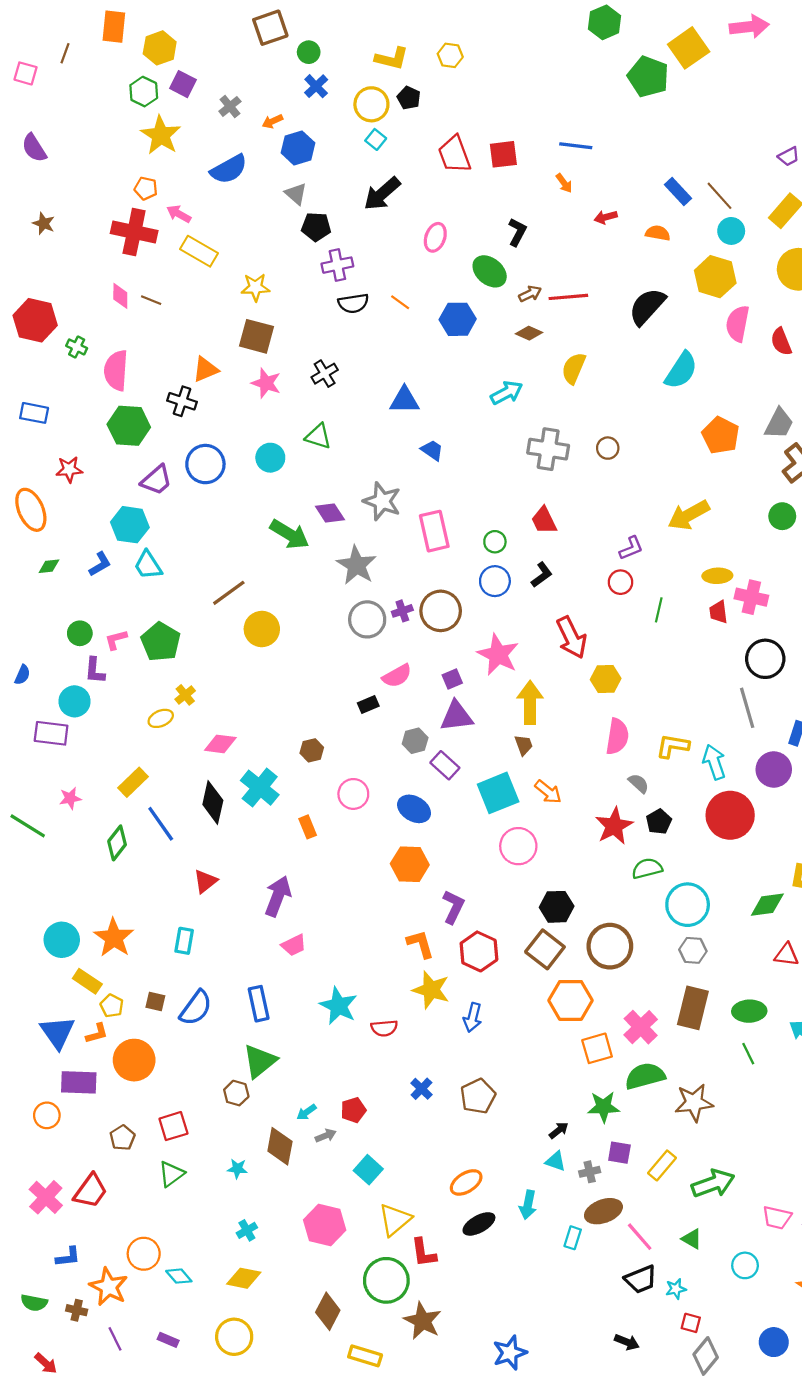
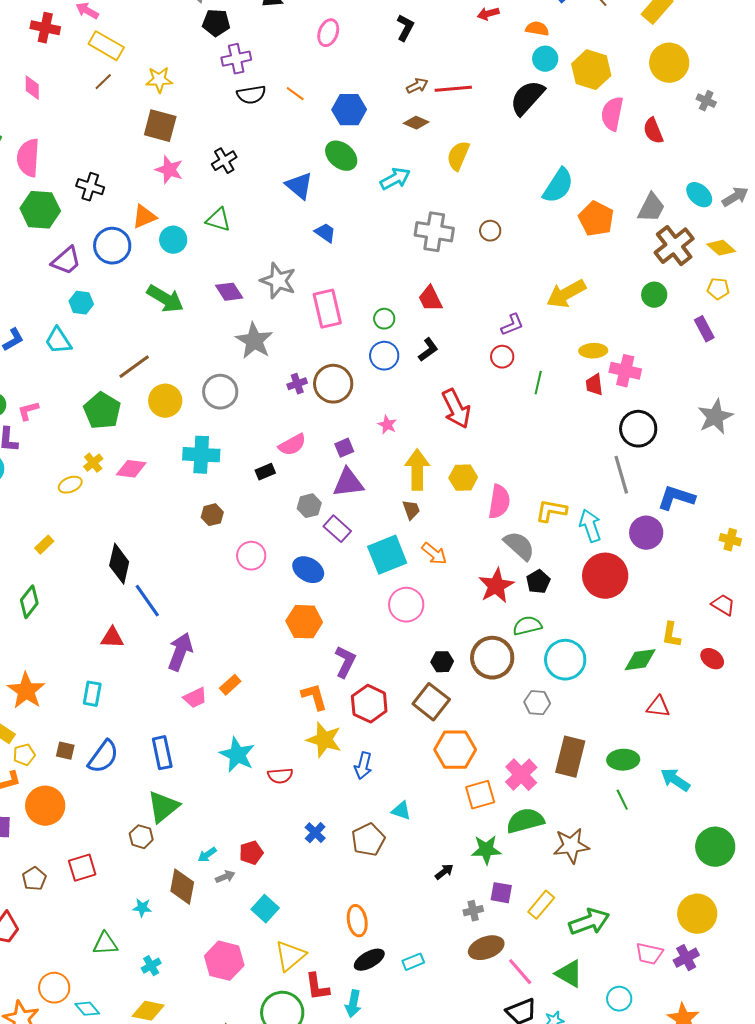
cyan circle: (731, 231) -> (545, 59), moved
red cross: (134, 232) -> (45, 28), size x0.7
green ellipse: (490, 271) -> (341, 156), moved
brown line: (151, 300) -> (103, 82), moved, turned -66
orange triangle: (205, 369) -> (144, 217), moved
cyan semicircle: (681, 370) -> (558, 186), moved
blue triangle: (404, 400) -> (299, 186), turned 40
cyan hexagon: (130, 525) -> (81, 303), moved, size x0.7
green arrow: (289, 534) -> (165, 299), moved
gray circle: (367, 619) -> (220, 392), moved
green pentagon: (161, 642) -> (102, 411), moved
pink star: (498, 655) -> (387, 425), size x0.5
yellow hexagon: (606, 679) -> (463, 478), moved
pink diamond: (220, 744) -> (131, 469), moved
yellow rectangle: (133, 782) -> (44, 545), size x0.7
gray semicircle: (639, 783) -> (519, 546), size x1.6
cyan cross: (260, 788) -> (201, 455), moved, turned -36
blue line: (161, 824) -> (147, 601), moved
orange rectangle: (308, 827) -> (230, 685), moved, turned 70
red triangle: (205, 881) -> (112, 638), turned 40
black hexagon: (557, 907) -> (442, 662), size x0.7
brown circle: (610, 946) -> (492, 658), moved
gray hexagon: (693, 950) -> (537, 703), moved
yellow pentagon: (112, 1006) -> (24, 755), turned 30
cyan triangle: (556, 1161) -> (401, 811), moved
green triangle: (171, 1174) -> (105, 944), moved, turned 32
orange ellipse: (466, 1182) -> (357, 921), turned -68
cyan arrow: (528, 1205) -> (353, 1004), moved
cyan rectangle: (573, 1238) -> (413, 962), moved, turned 50
green triangle: (692, 1239) -> (569, 974), size x1.4

